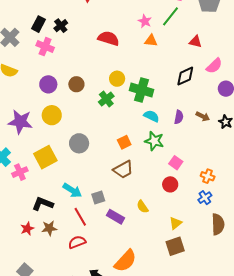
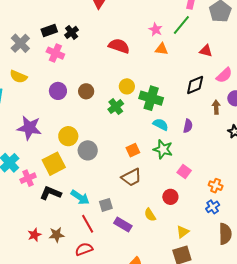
black rectangle: (39, 24) -> (49, 30), turned 42
yellow circle: (52, 115) -> (68, 136), moved
brown arrow: (203, 116) -> (216, 107), moved, turned -120
red circle: (170, 184) -> (170, 197), moved
black L-shape: (43, 204) -> (51, 193), moved

